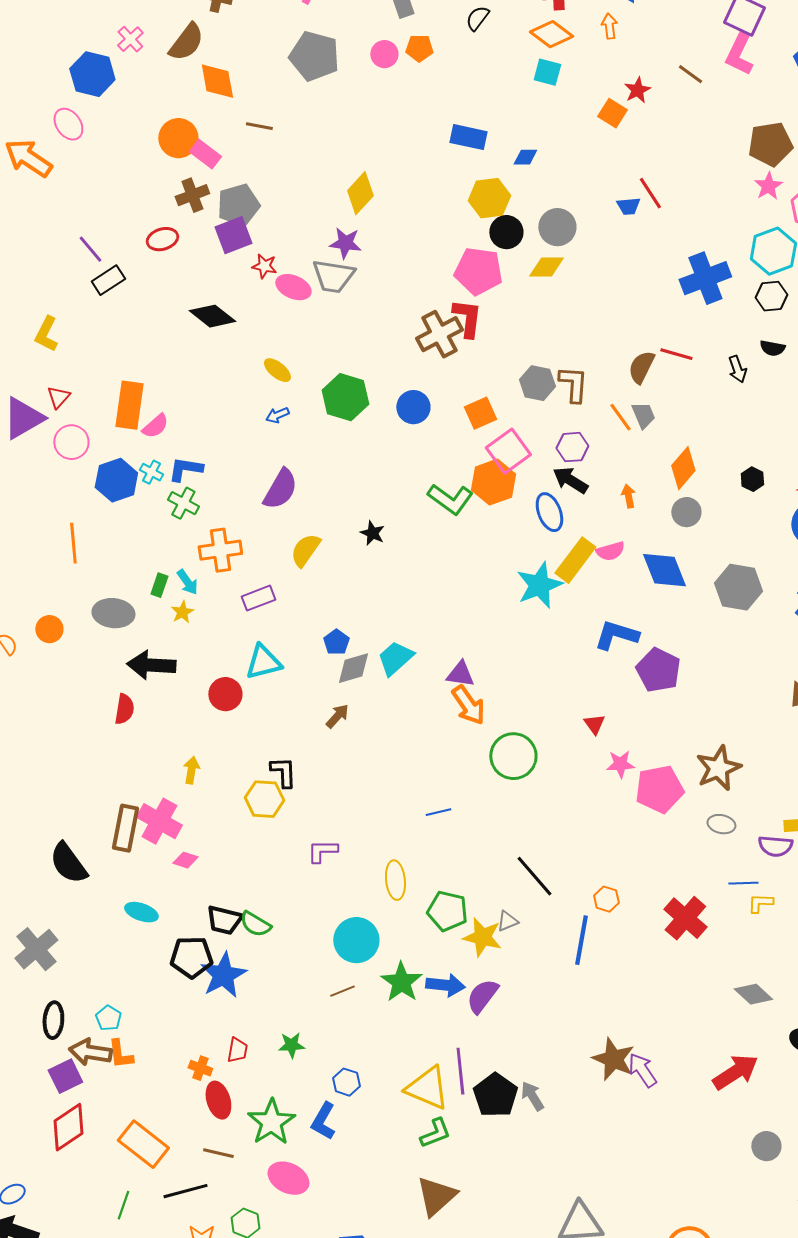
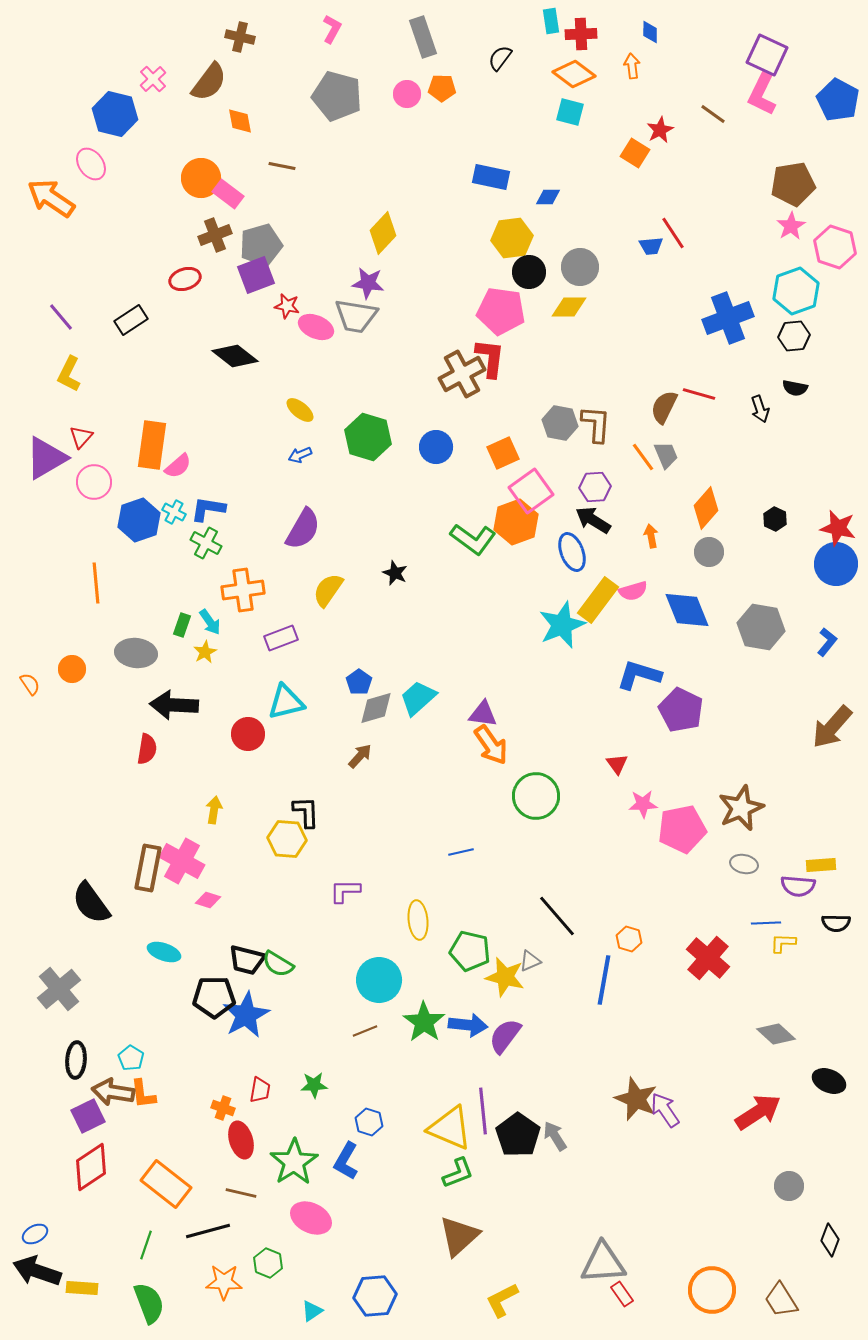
orange diamond: (217, 81) -> (240, 121), size x0.7
purple line: (90, 249) -> (61, 317), moved

